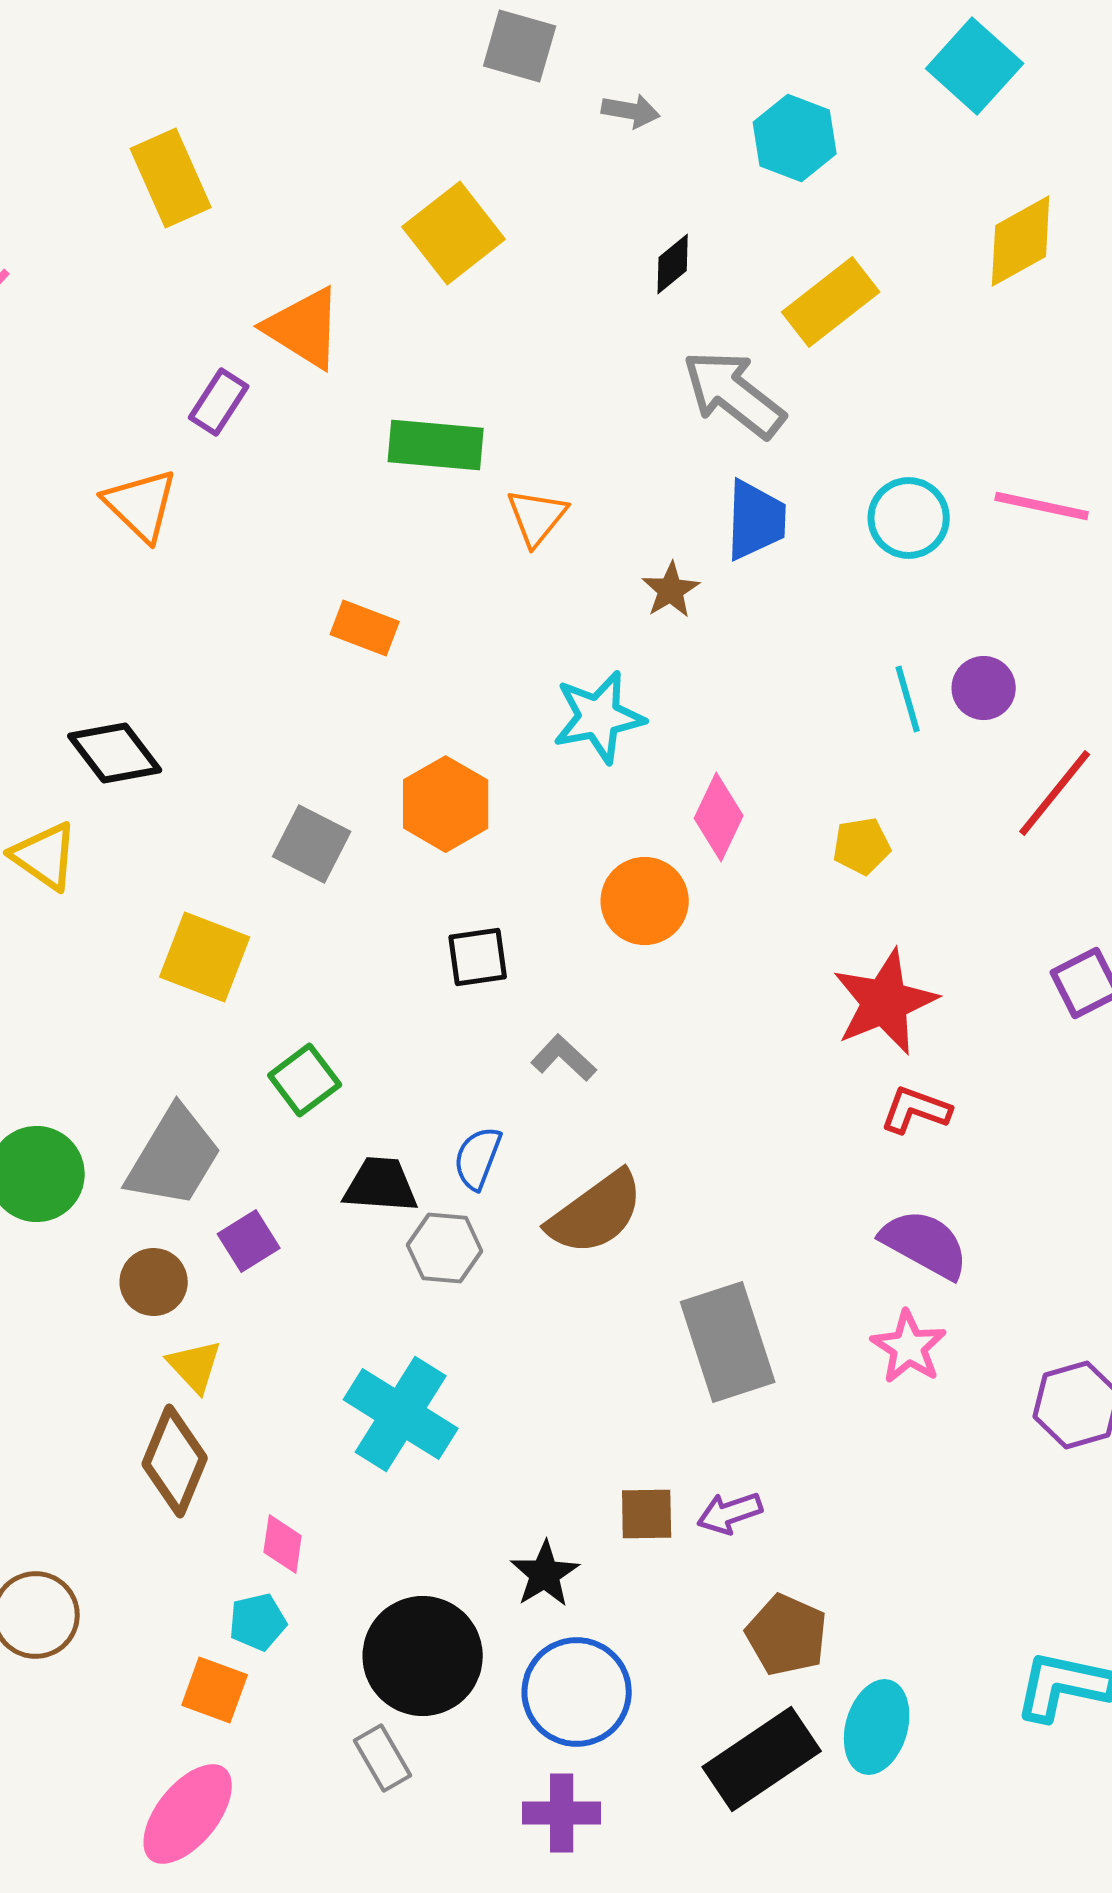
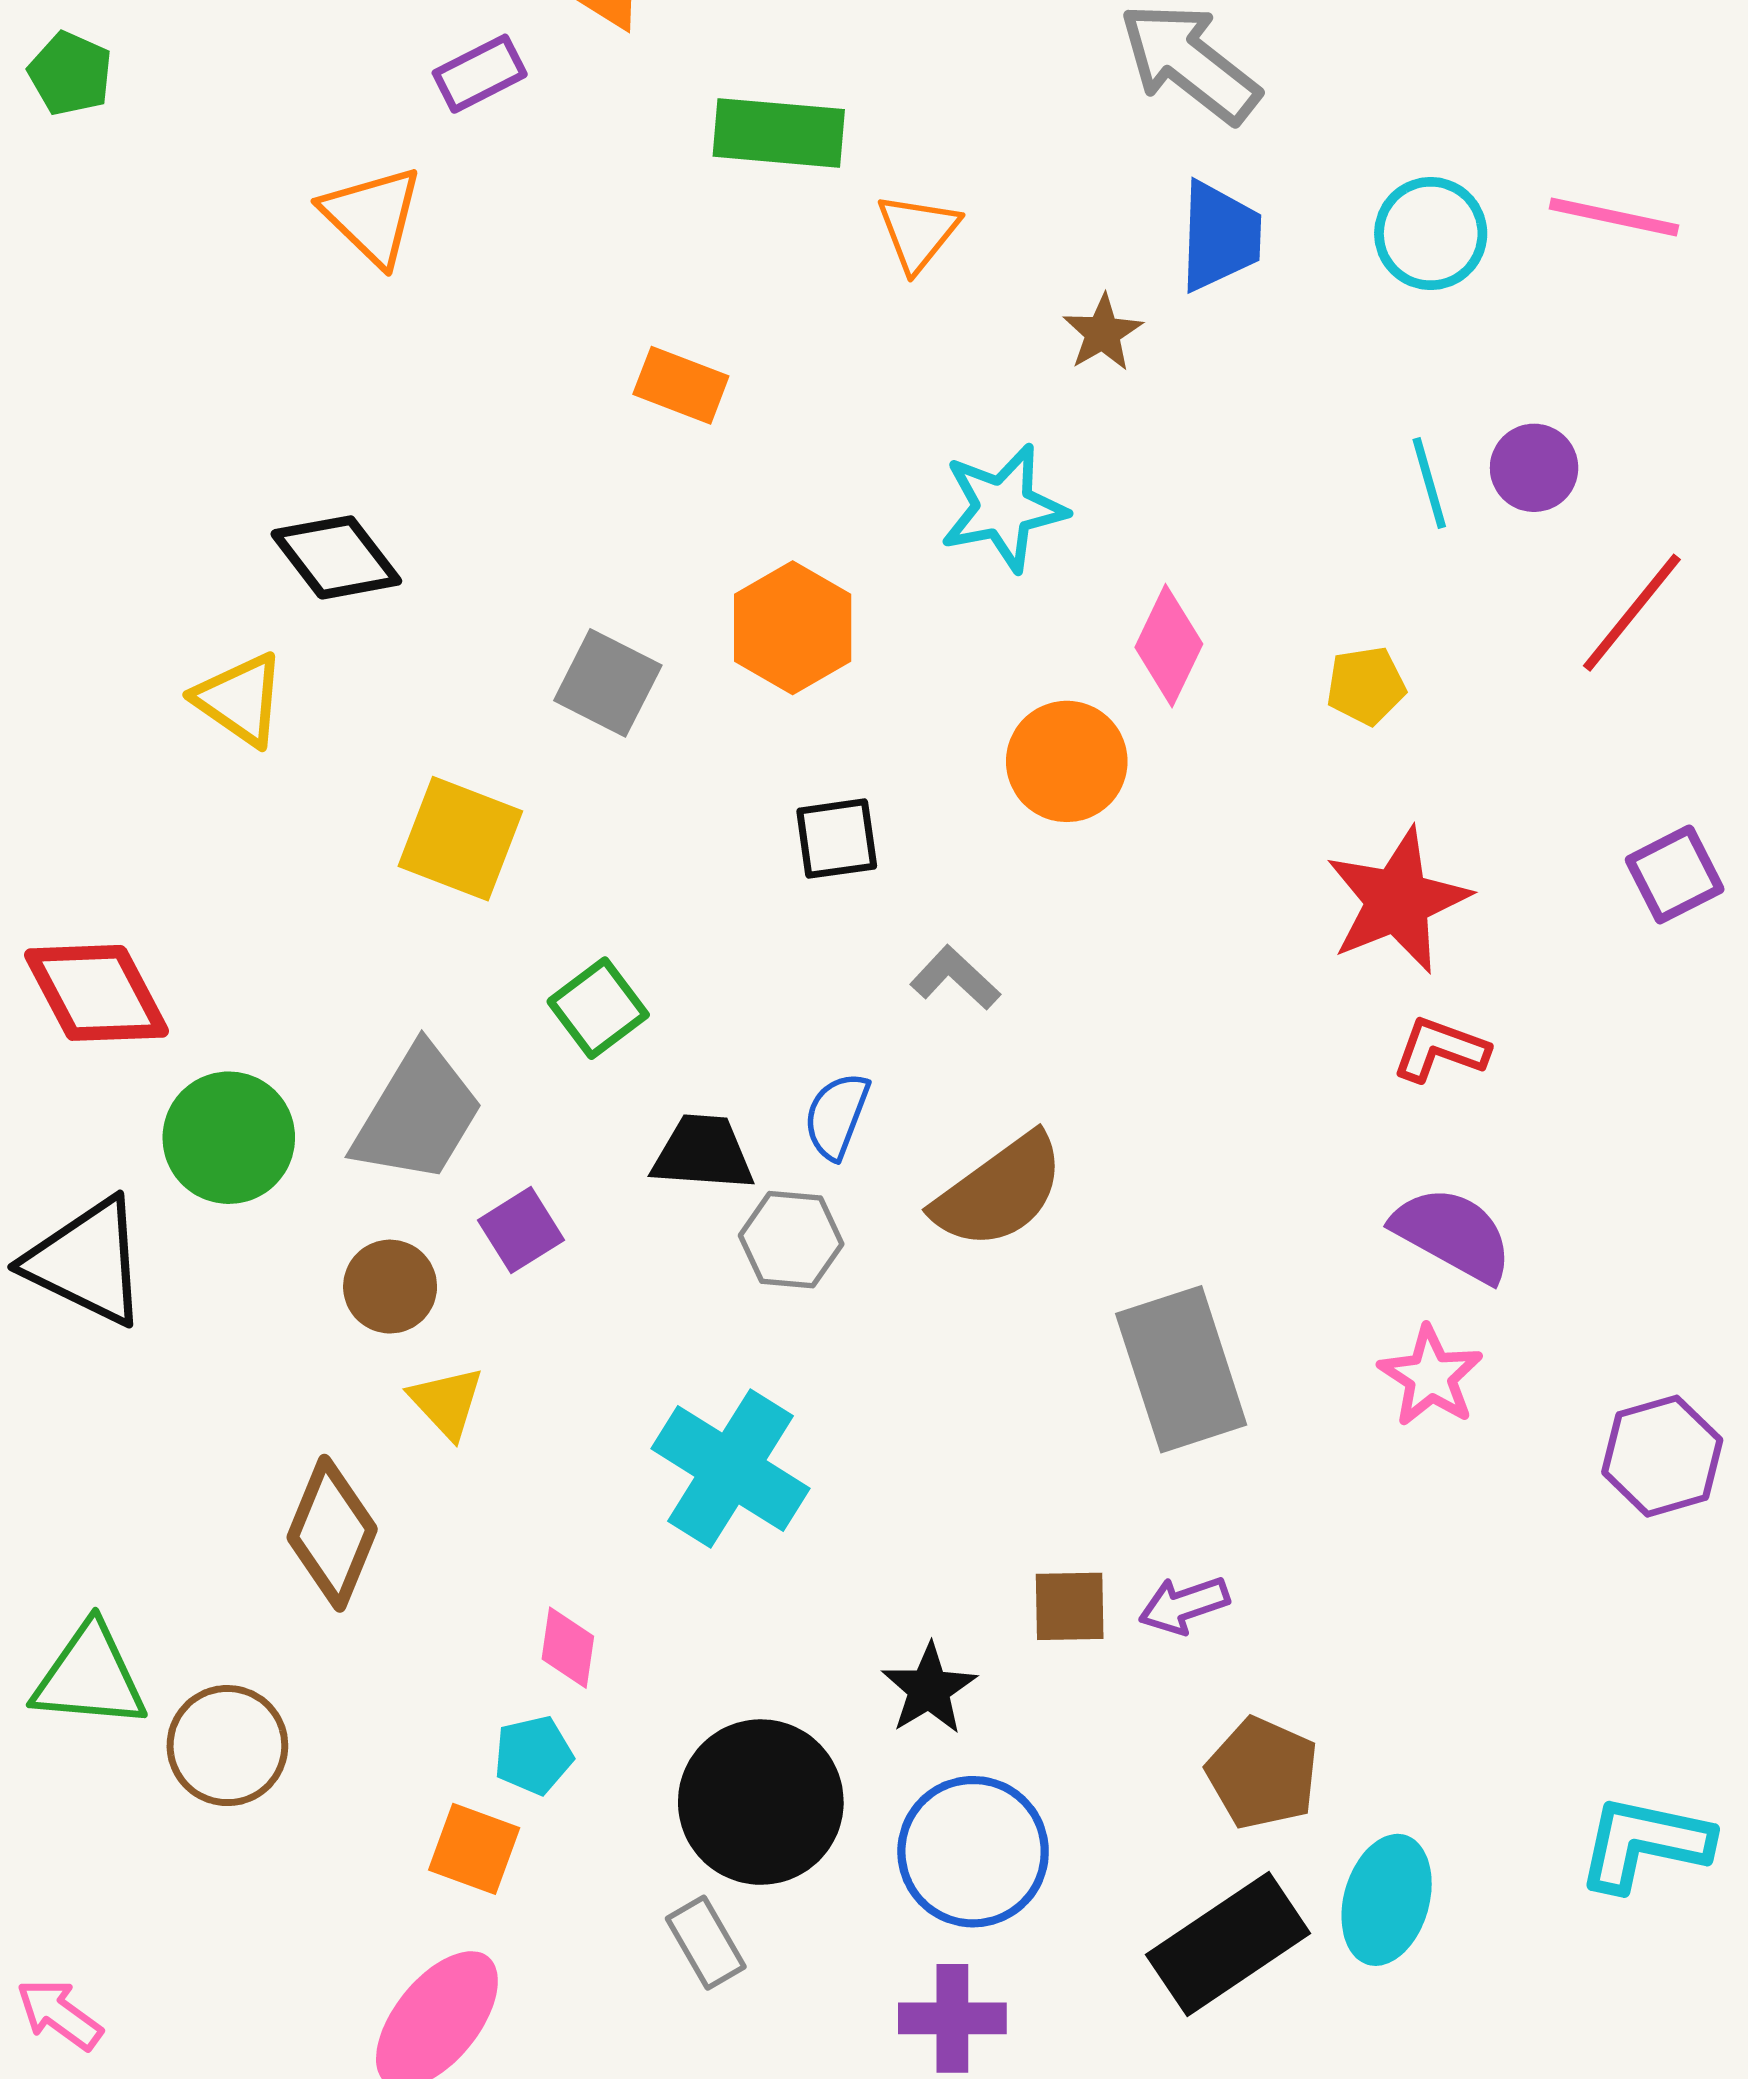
purple rectangle: (219, 402) -> (480, 74), turned 30
brown diamond: (175, 1461) -> (332, 1533), moved

